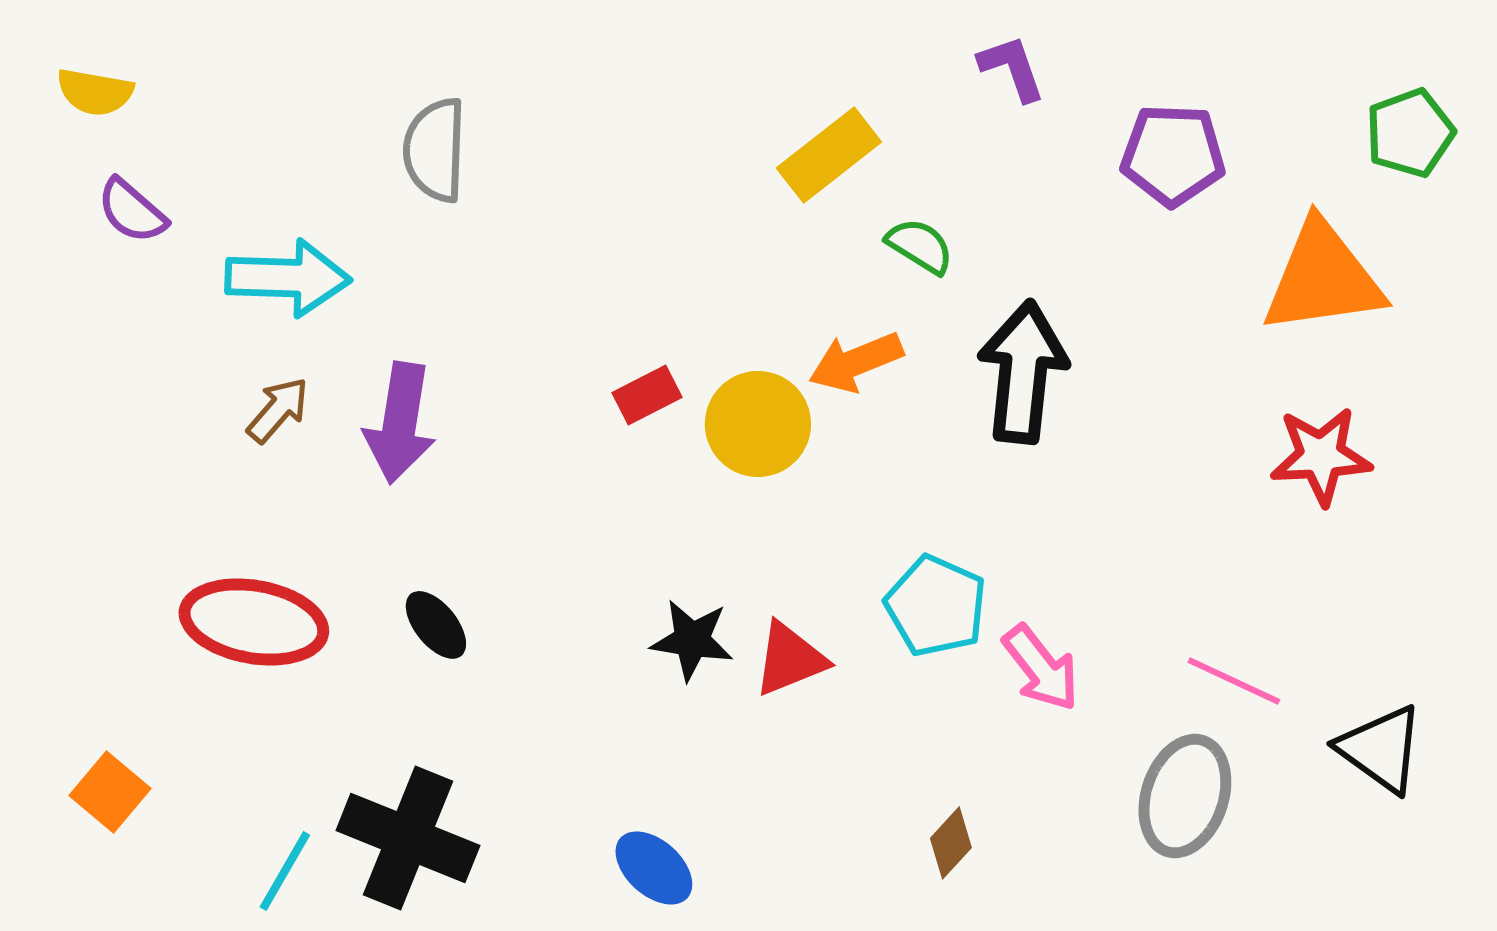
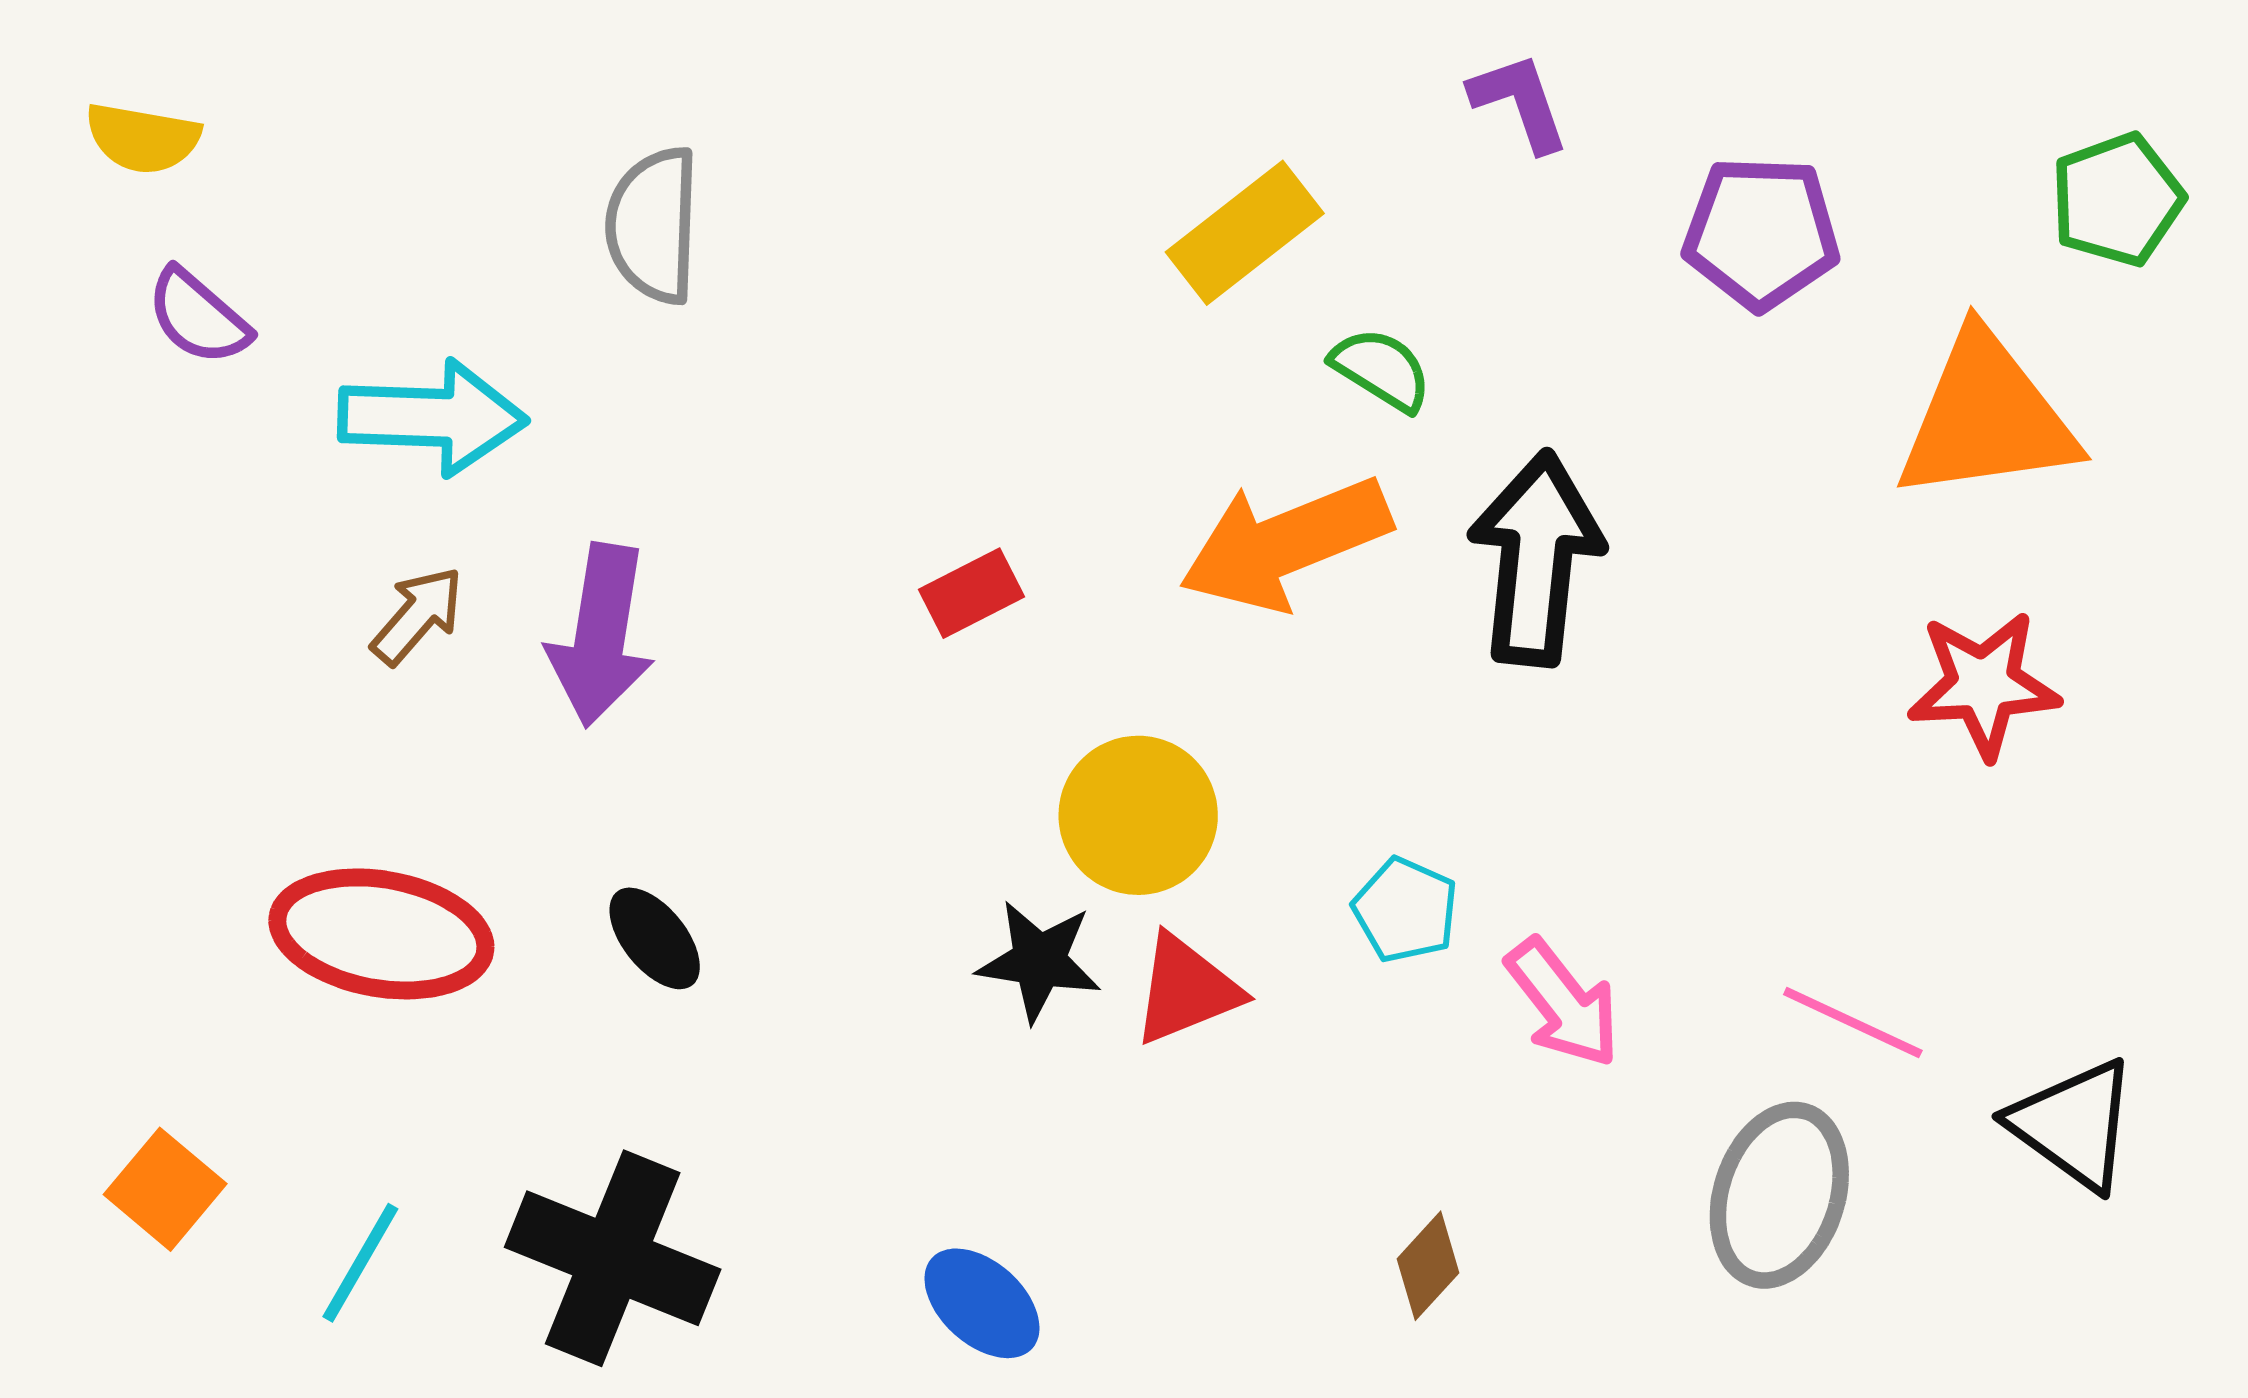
orange arrow: (856, 362) -> (1285, 544), size x1.5
yellow circle: (758, 424) -> (1138, 815), moved
cyan pentagon: (936, 606) -> (1405, 910), size x0.7
cyan line: (285, 871) -> (360, 1263), moved

